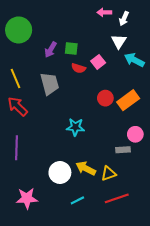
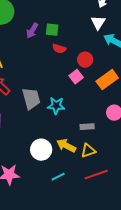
pink square: (98, 62) -> (76, 77), moved
gray trapezoid: (50, 84) -> (31, 99), moved
red circle: (105, 98) -> (85, 60), moved
gray rectangle: (123, 150) -> (87, 127), moved

